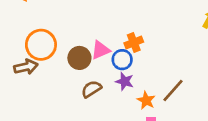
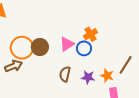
brown circle: (79, 58) -> (40, 47), moved
purple star: (125, 81) -> (88, 77), moved
brown semicircle: (91, 89) -> (65, 74), turned -35

